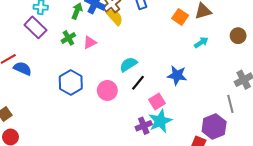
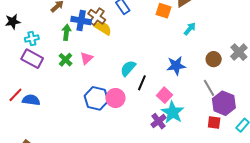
brown circle: (238, 36) -> (214, 59), moved
blue hexagon: (71, 82) -> (96, 98), moved
gray line: (230, 104) -> (209, 88), moved

